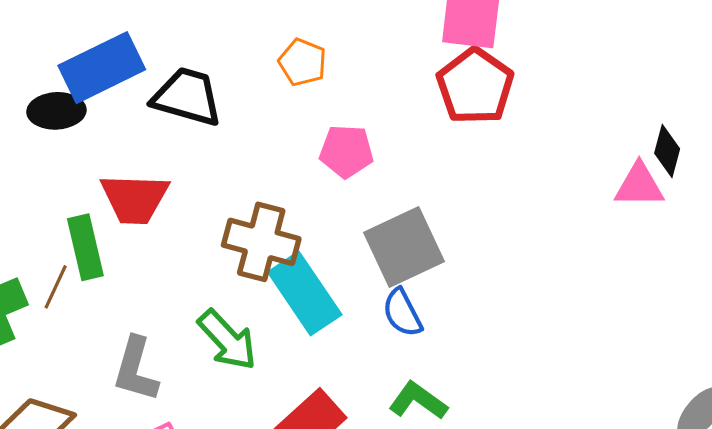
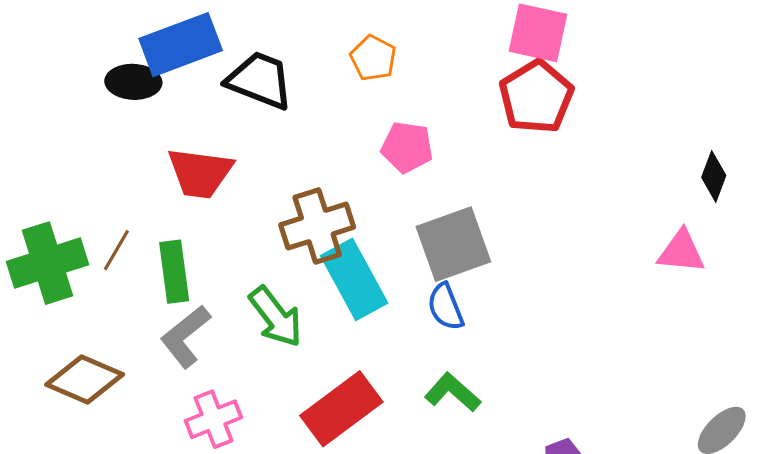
pink triangle: (639, 185) -> (681, 252), moved
brown cross: (261, 242) -> (317, 226), turned -38
green rectangle: (85, 247) -> (174, 272), moved
gray L-shape: (136, 369) -> (185, 336), turned 30

